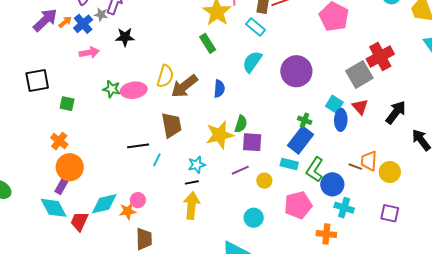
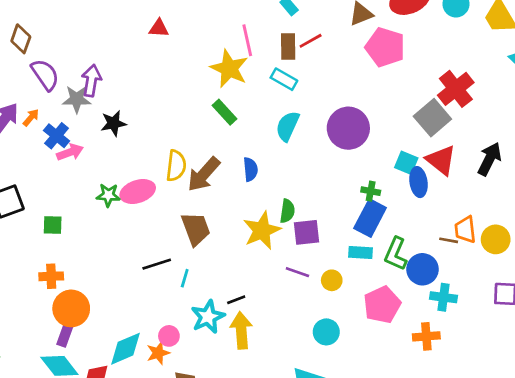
gray star: (101, 15) -> (77, 99), size x1.5
blue cross: (83, 24) -> (57, 136), moved
red triangle: (360, 107) -> (441, 160), size x1.4
orange cross: (59, 141) -> (51, 276), turned -30
cyan star: (197, 165) -> (208, 317), moved, size x1.4
purple line: (240, 170) -> (297, 272), turned 54

